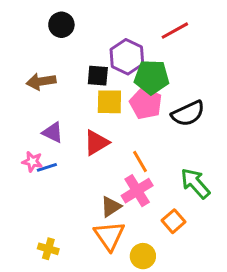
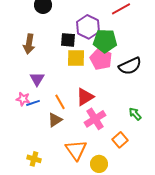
brown arrow: (41, 81) -> (29, 44), turned -72
purple triangle: (53, 132) -> (37, 79), turned 35
red triangle: (96, 143) -> (85, 97), moved
orange line: (140, 162) -> (60, 102), moved
green arrow: (195, 183) -> (135, 114), size x0.6
brown triangle: (111, 207) -> (55, 120), moved

